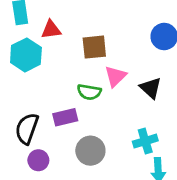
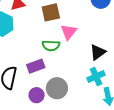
black triangle: (151, 88) -> (98, 52), moved, turned 48
purple circle: (38, 160) -> (37, 95), moved

